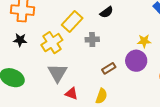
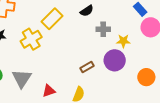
gray cross: (92, 40) -> (103, 29), moved
gray triangle: (58, 73) -> (22, 78), moved
red triangle: (72, 94) -> (49, 91), turned -40

